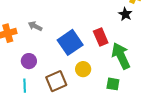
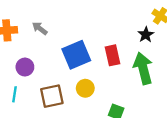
green arrow: (121, 56) -> (143, 68), moved

